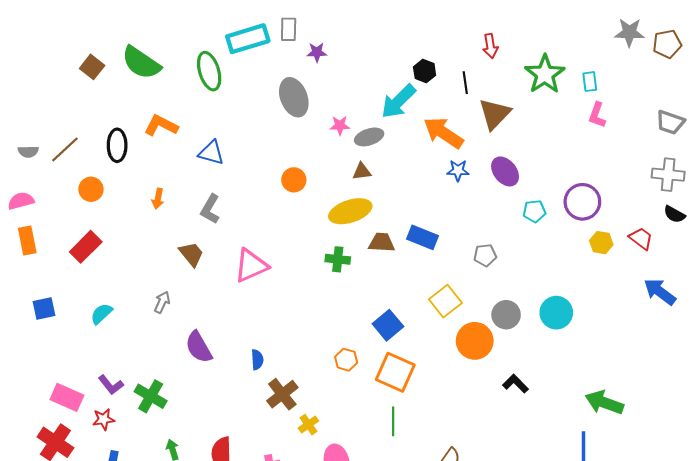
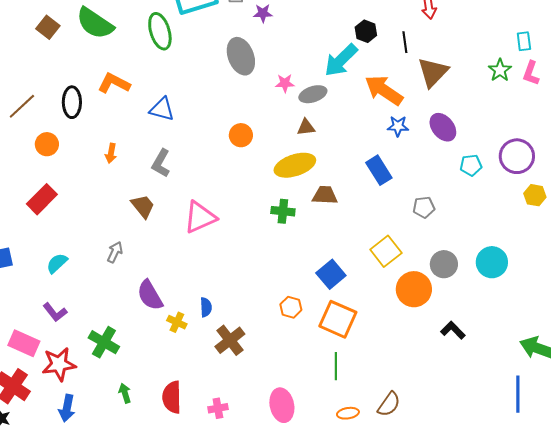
green star: (545, 74) -> (500, 70), moved, size x0.6
blue rectangle: (422, 237) -> (379, 170), moved, turned 36
purple L-shape: (111, 385) -> (55, 312), moved
red star: (104, 419) -> (59, 364), size x1.6
yellow cross: (308, 425) -> (177, 322), moved, turned -30

